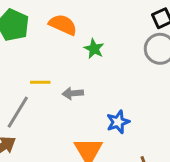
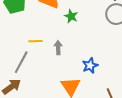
gray arrow: (73, 93) -> (58, 48), turned 96

